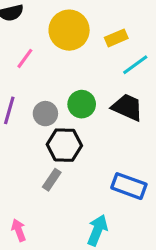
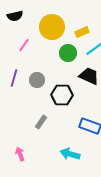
green circle: (82, 104) -> (68, 53), moved
black hexagon: (64, 145) -> (62, 95), moved
cyan arrow: (97, 230) -> (70, 154), turned -96

